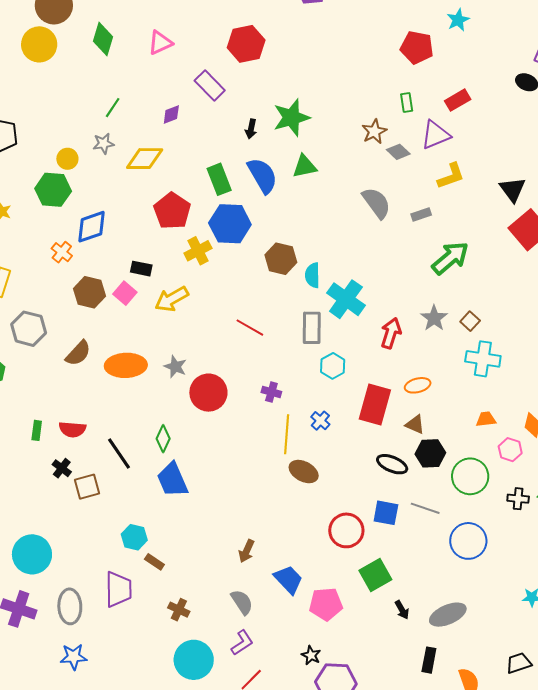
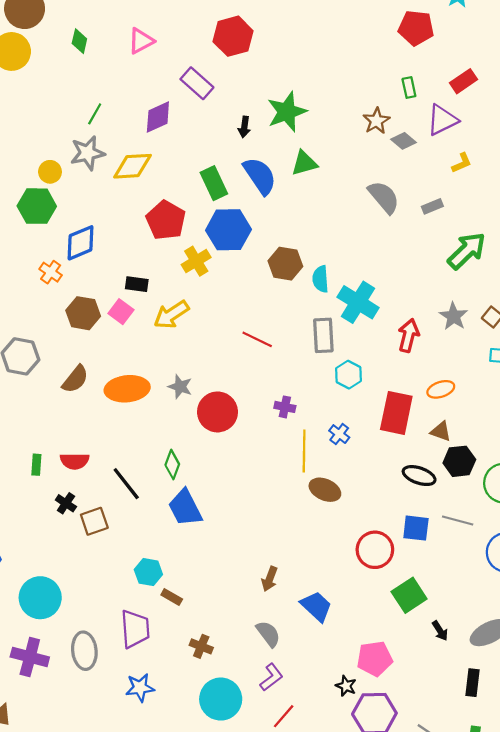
green diamond: (103, 39) -> (79, 41), size x0.7
purple diamond: (171, 114) -> (158, 117), size x1.5
gray star: (104, 144) -> (87, 153), size x1.5
yellow L-shape: (451, 176) -> (462, 163), size x0.7
pink pentagon: (326, 604) -> (375, 659), moved
blue star: (74, 657) -> (140, 688), moved

